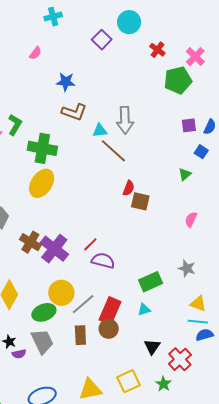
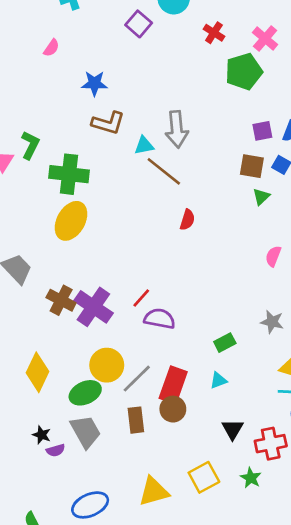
brown square: (140, 201) -> (252, 166), moved
green rectangle: (151, 282) -> (225, 343), size x0.7
red cross: (180, 359) -> (271, 444), turned 35

